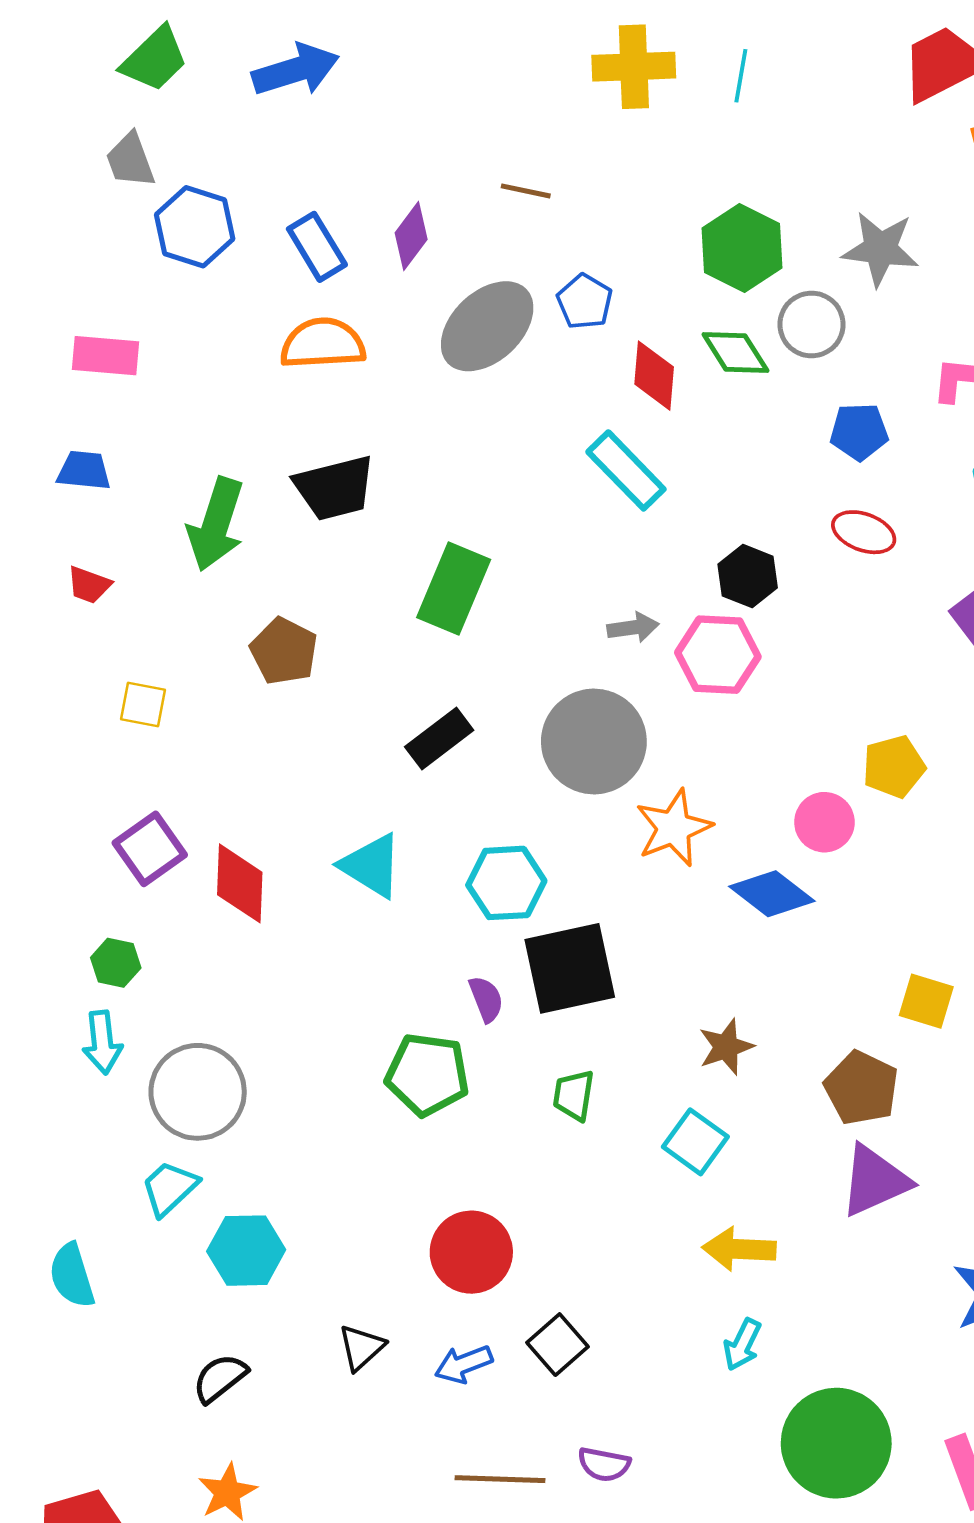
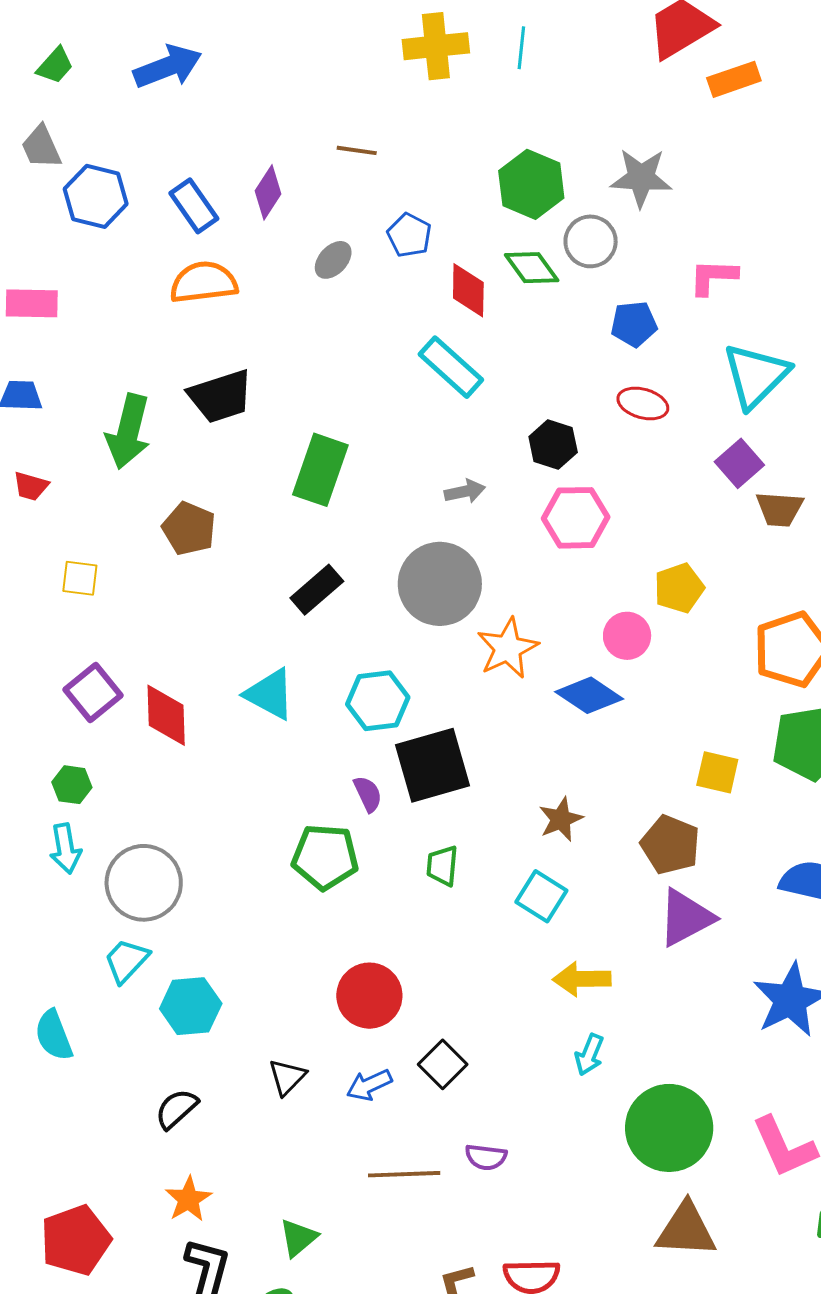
green trapezoid: (155, 59) -> (55, 65), size x0.7
gray ellipse: (487, 326) -> (333, 260), size x0.5
pink hexagon: (718, 655) -> (576, 518), moved

